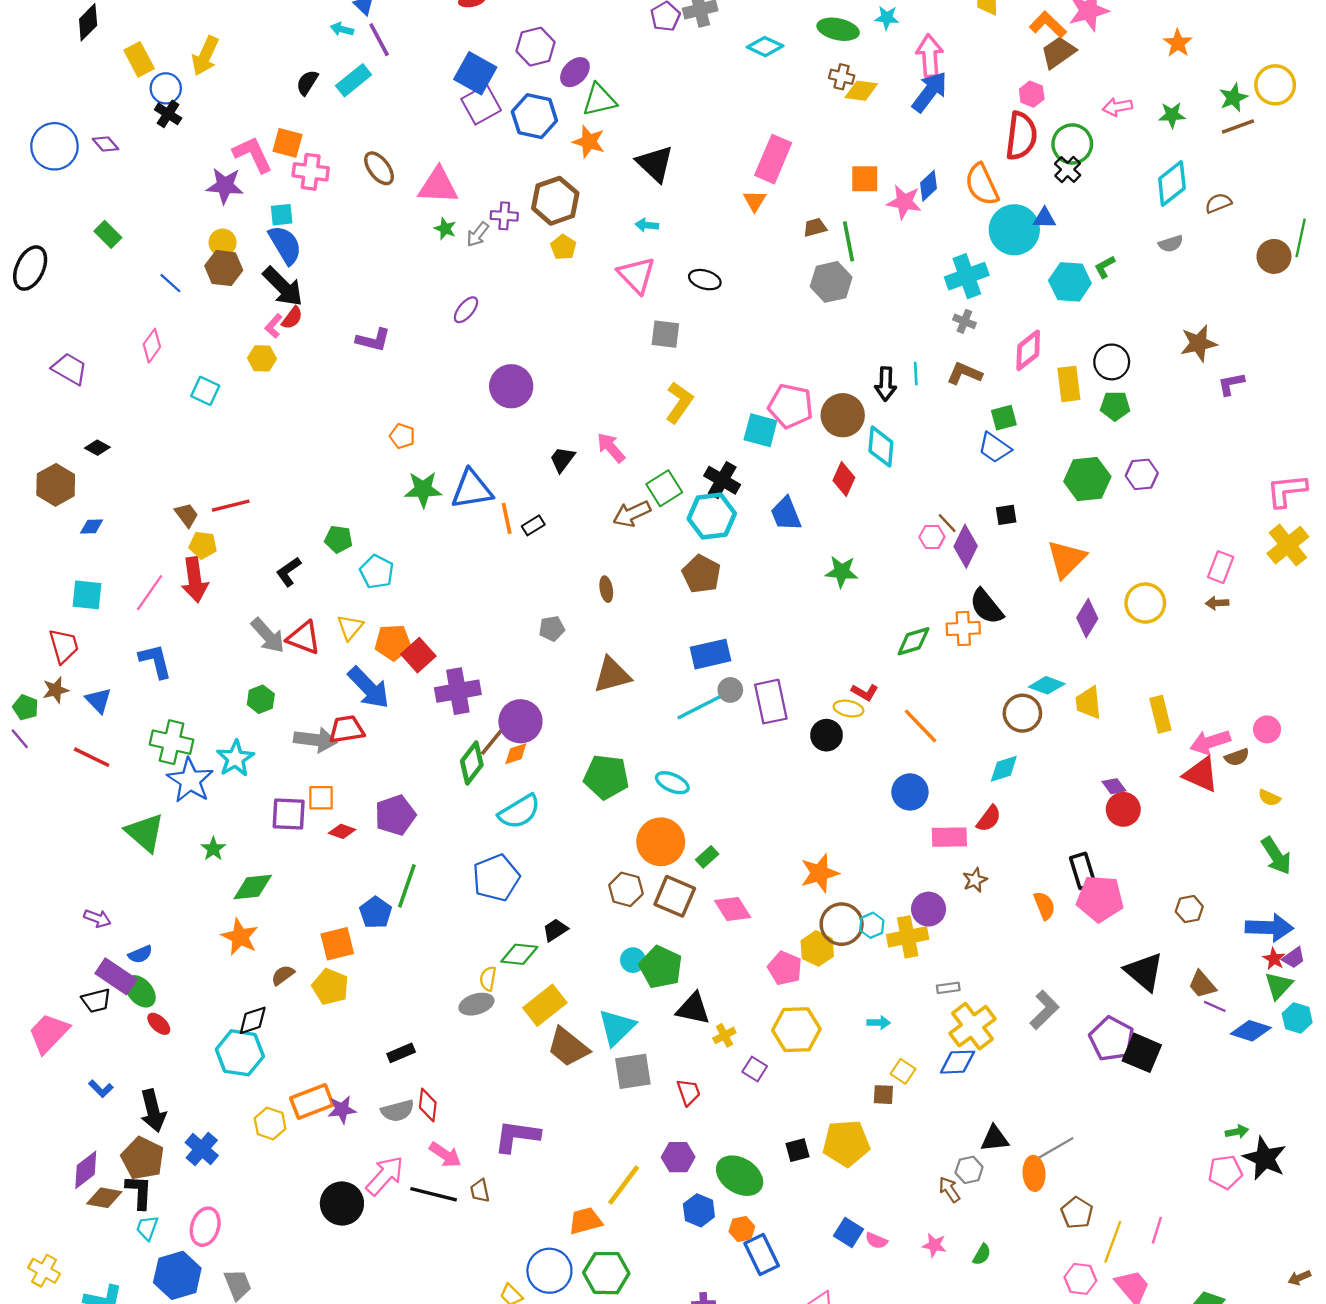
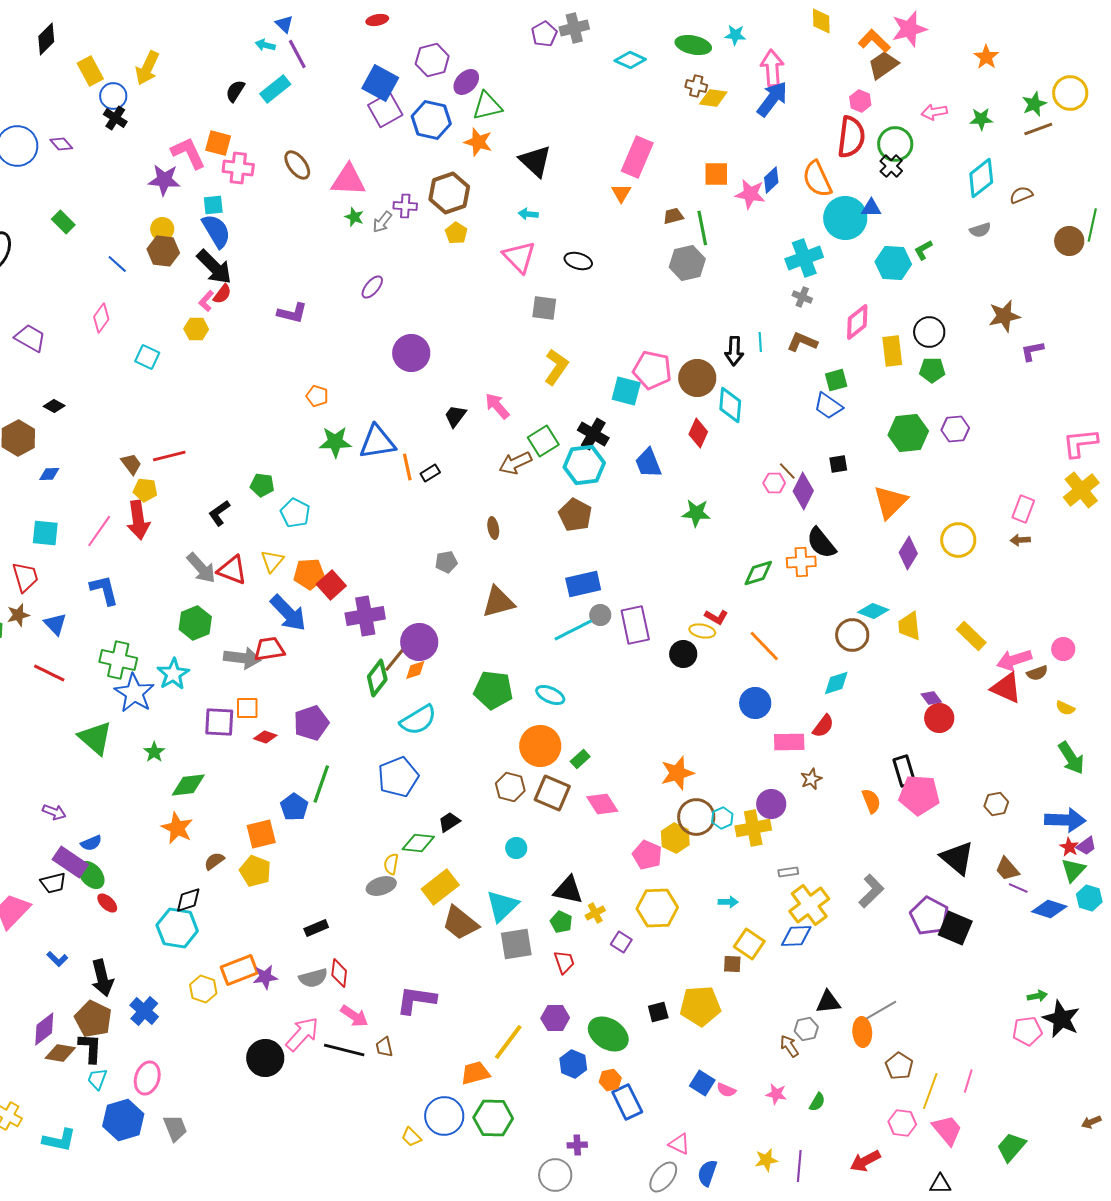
green hexagon: (261, 699) -> (195, 623), size x1.4
yellow rectangle: (1160, 714) -> (971, 636), turned -32
green pentagon: (661, 967) -> (561, 922), moved, size x0.6
yellow square: (903, 1071) -> (749, 944), size x1.4

